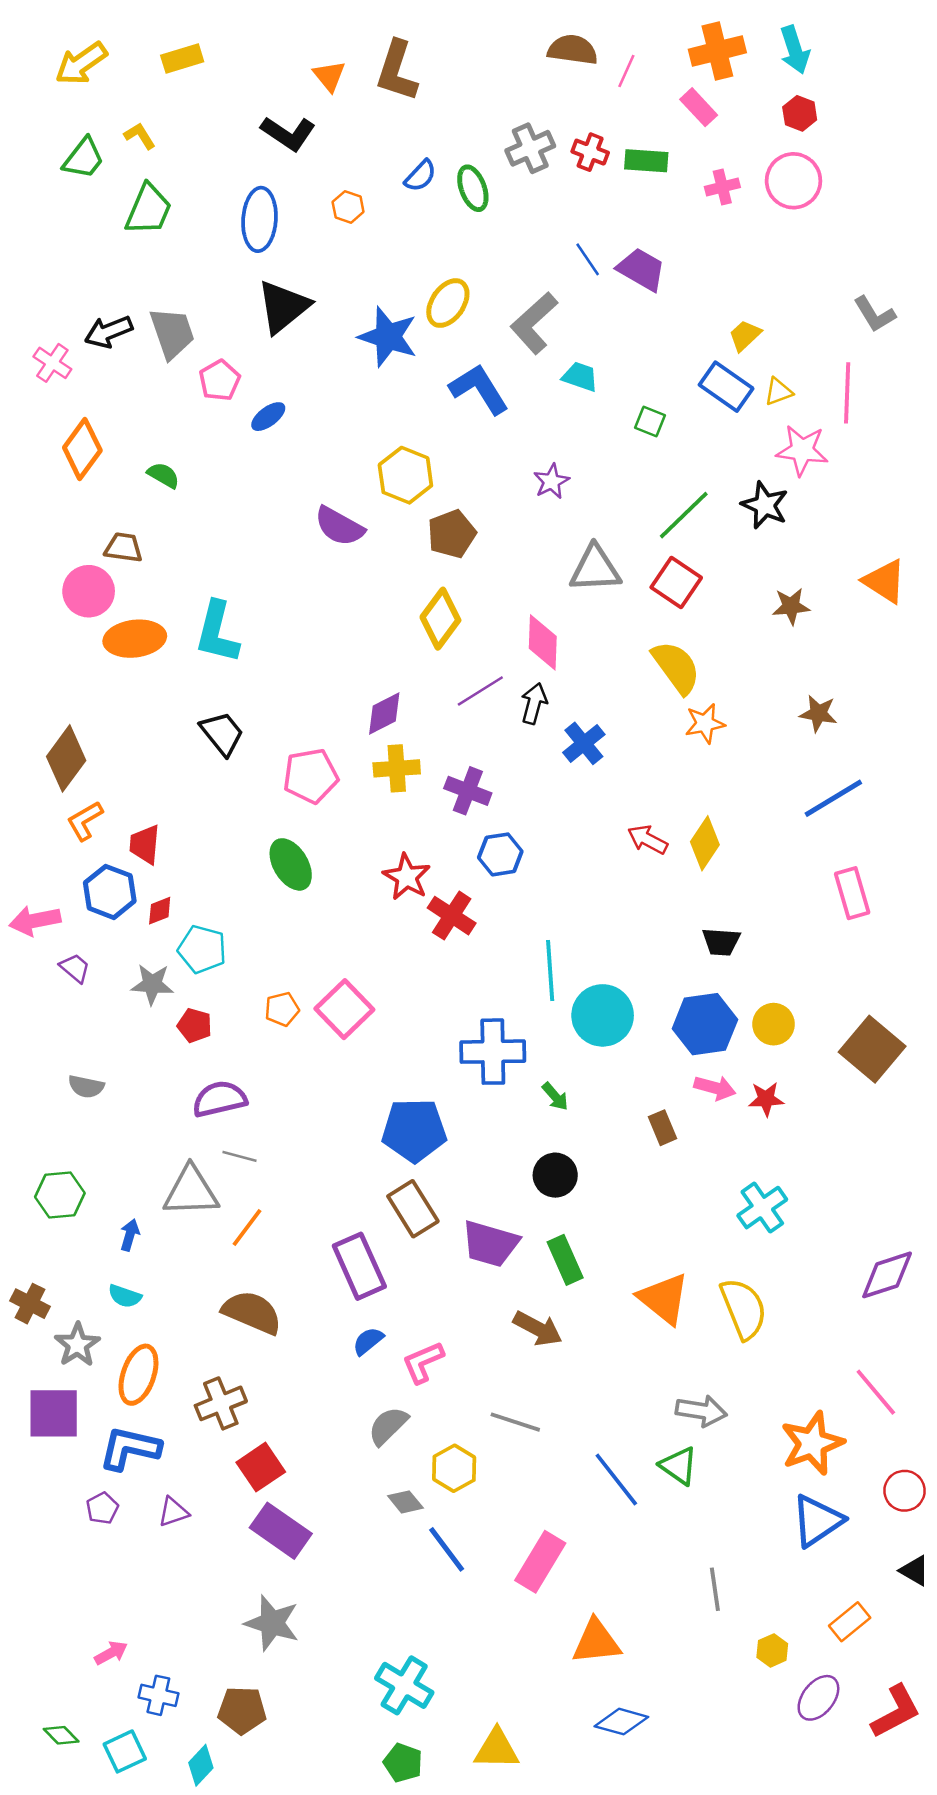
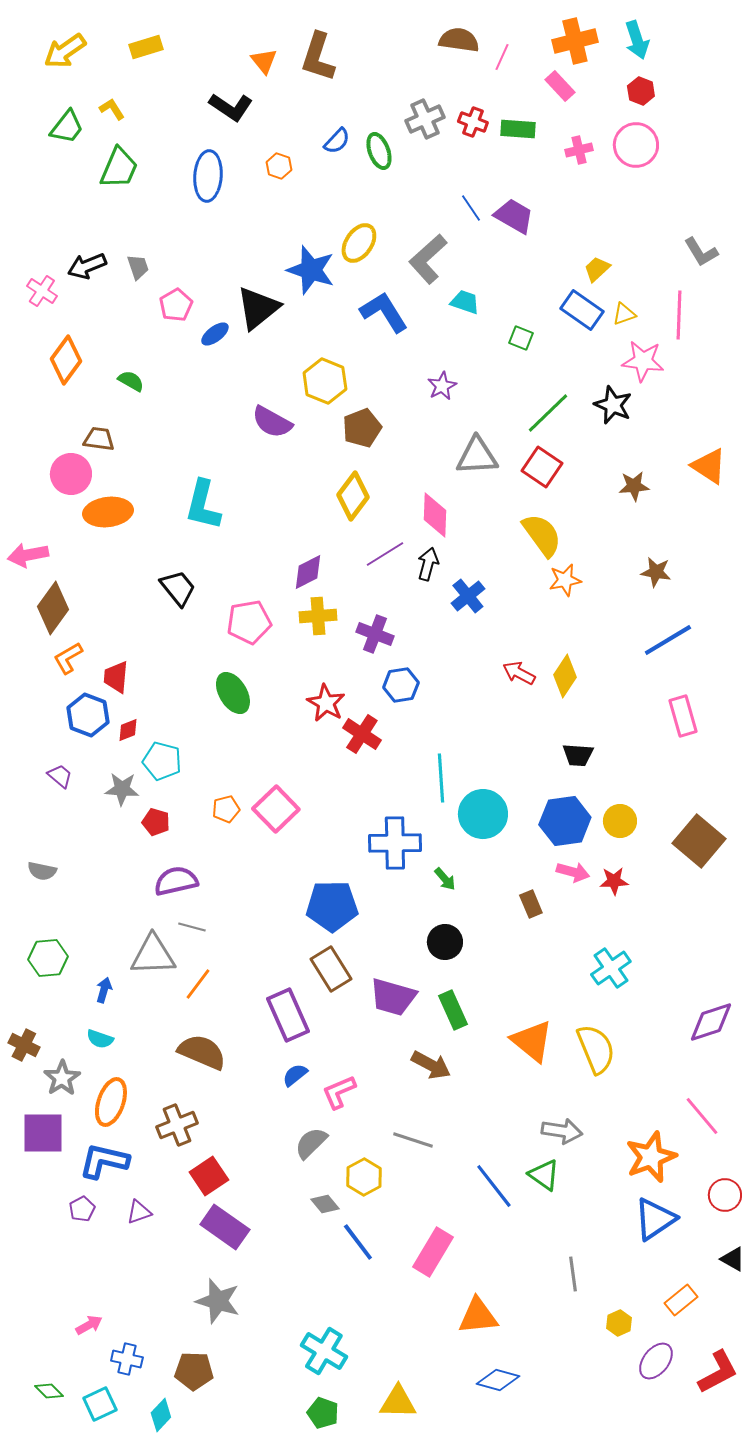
black triangle: (283, 307) -> (258, 308), moved
gray trapezoid: (172, 333) -> (138, 267), size x0.6
cyan L-shape: (217, 632) -> (203, 505), moved
pink arrow: (35, 921) -> (28, 555), moved
gray semicircle: (86, 1087) -> (42, 871), moved

